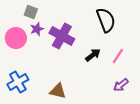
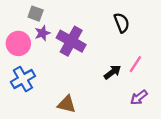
black semicircle: (106, 20) -> (122, 23), size x0.7
black arrow: (93, 55) -> (112, 72), moved
blue cross: (18, 82) -> (23, 79), moved

